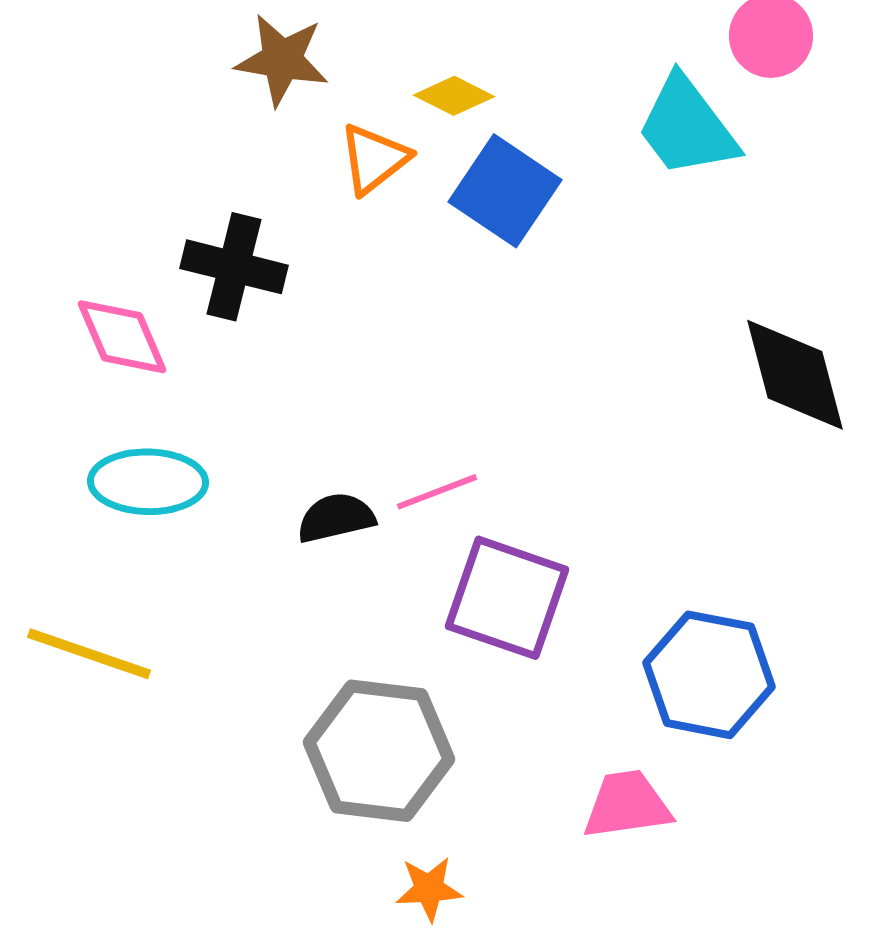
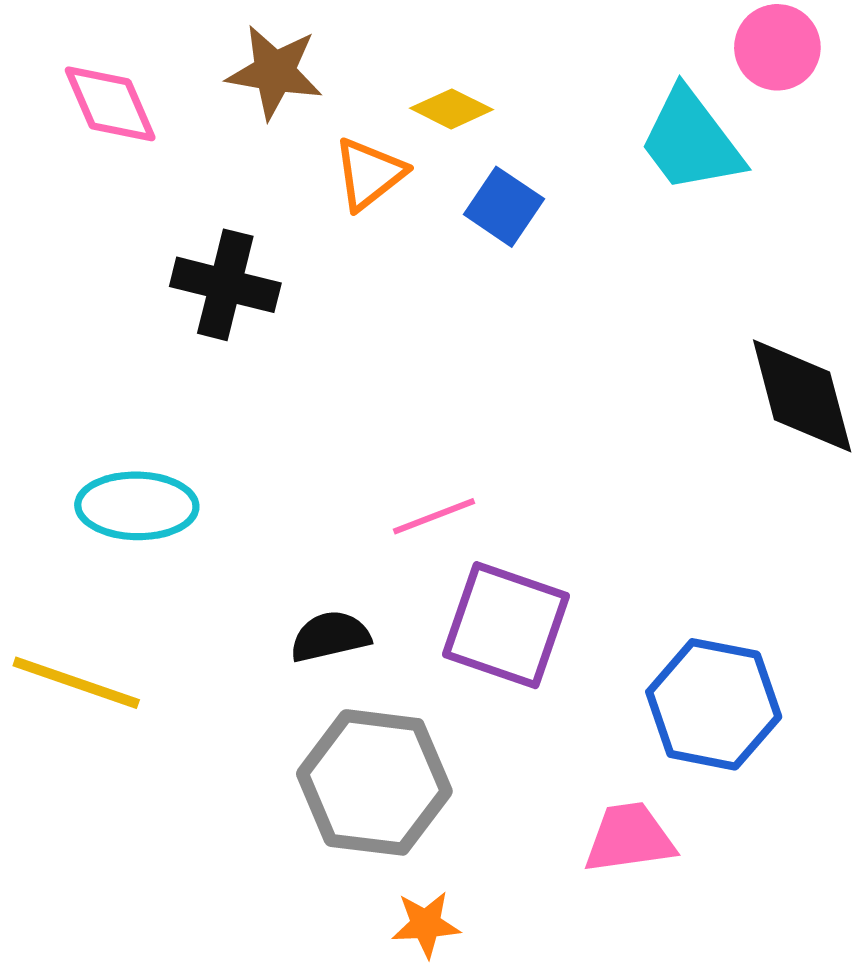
blue square: (505, 191) -> (504, 207), size x0.7
pink diamond: (122, 337) -> (110, 104), moved
black semicircle: (336, 518) -> (330, 636), moved

